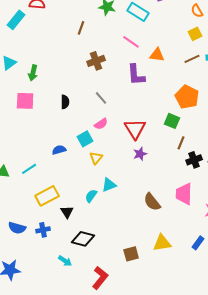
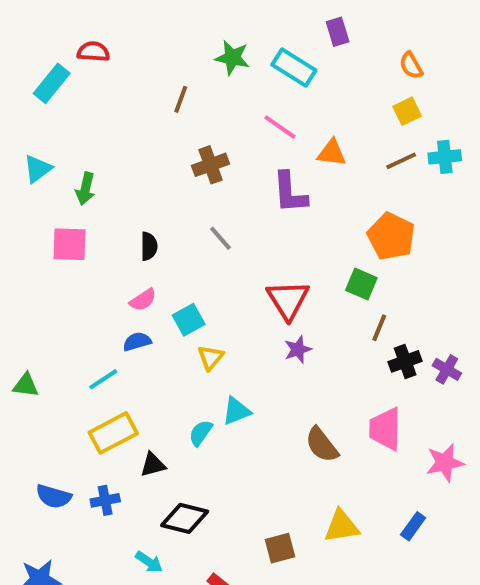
pink semicircle: (101, 124) -> (143, 300), moved
cyan line: (29, 169) -> (103, 379), moved
black triangle: (67, 212) -> (153, 465), turned 48

